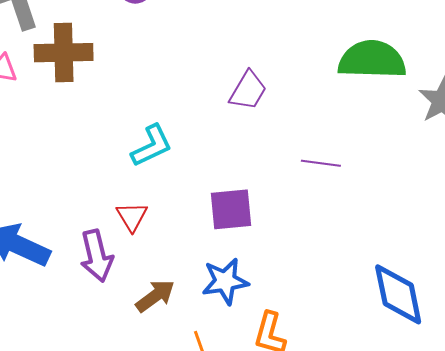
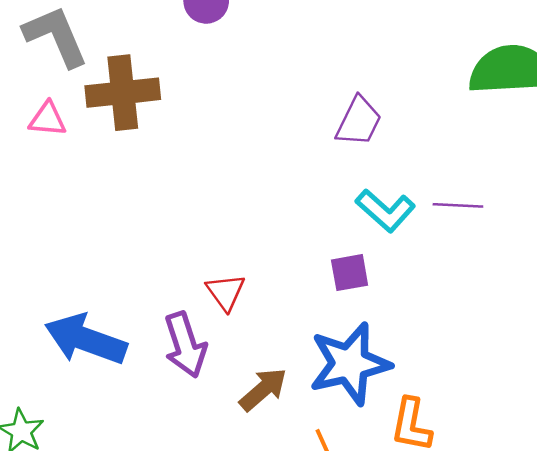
cyan L-shape: (152, 146) -> (385, 210), moved, turned 72
purple square: (231, 209) -> (350, 273), size x0.7
blue star: (225, 281) -> (350, 364), size x1.4

